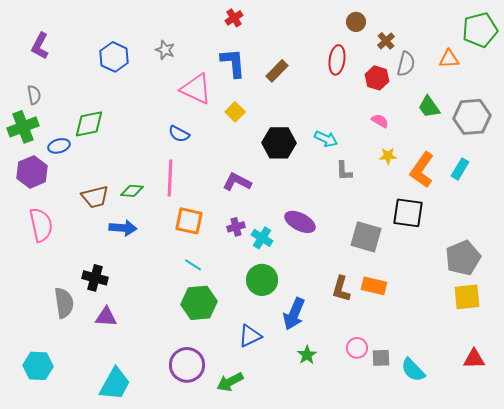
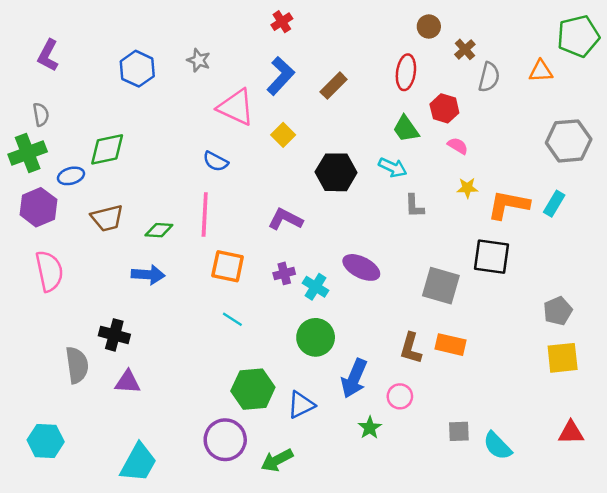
blue L-shape: (233, 63) -> (281, 76), turned 48
red hexagon: (377, 78) -> (444, 108), moved
green trapezoid: (429, 107) -> (406, 129), moved
orange L-shape: (422, 170) -> (508, 205), turned 66
brown trapezoid: (95, 197) -> (107, 218), moved
gray pentagon: (463, 258) -> (558, 311), size x0.7
green hexagon: (199, 303) -> (253, 389), moved
pink circle: (357, 348) -> (400, 396), moved

